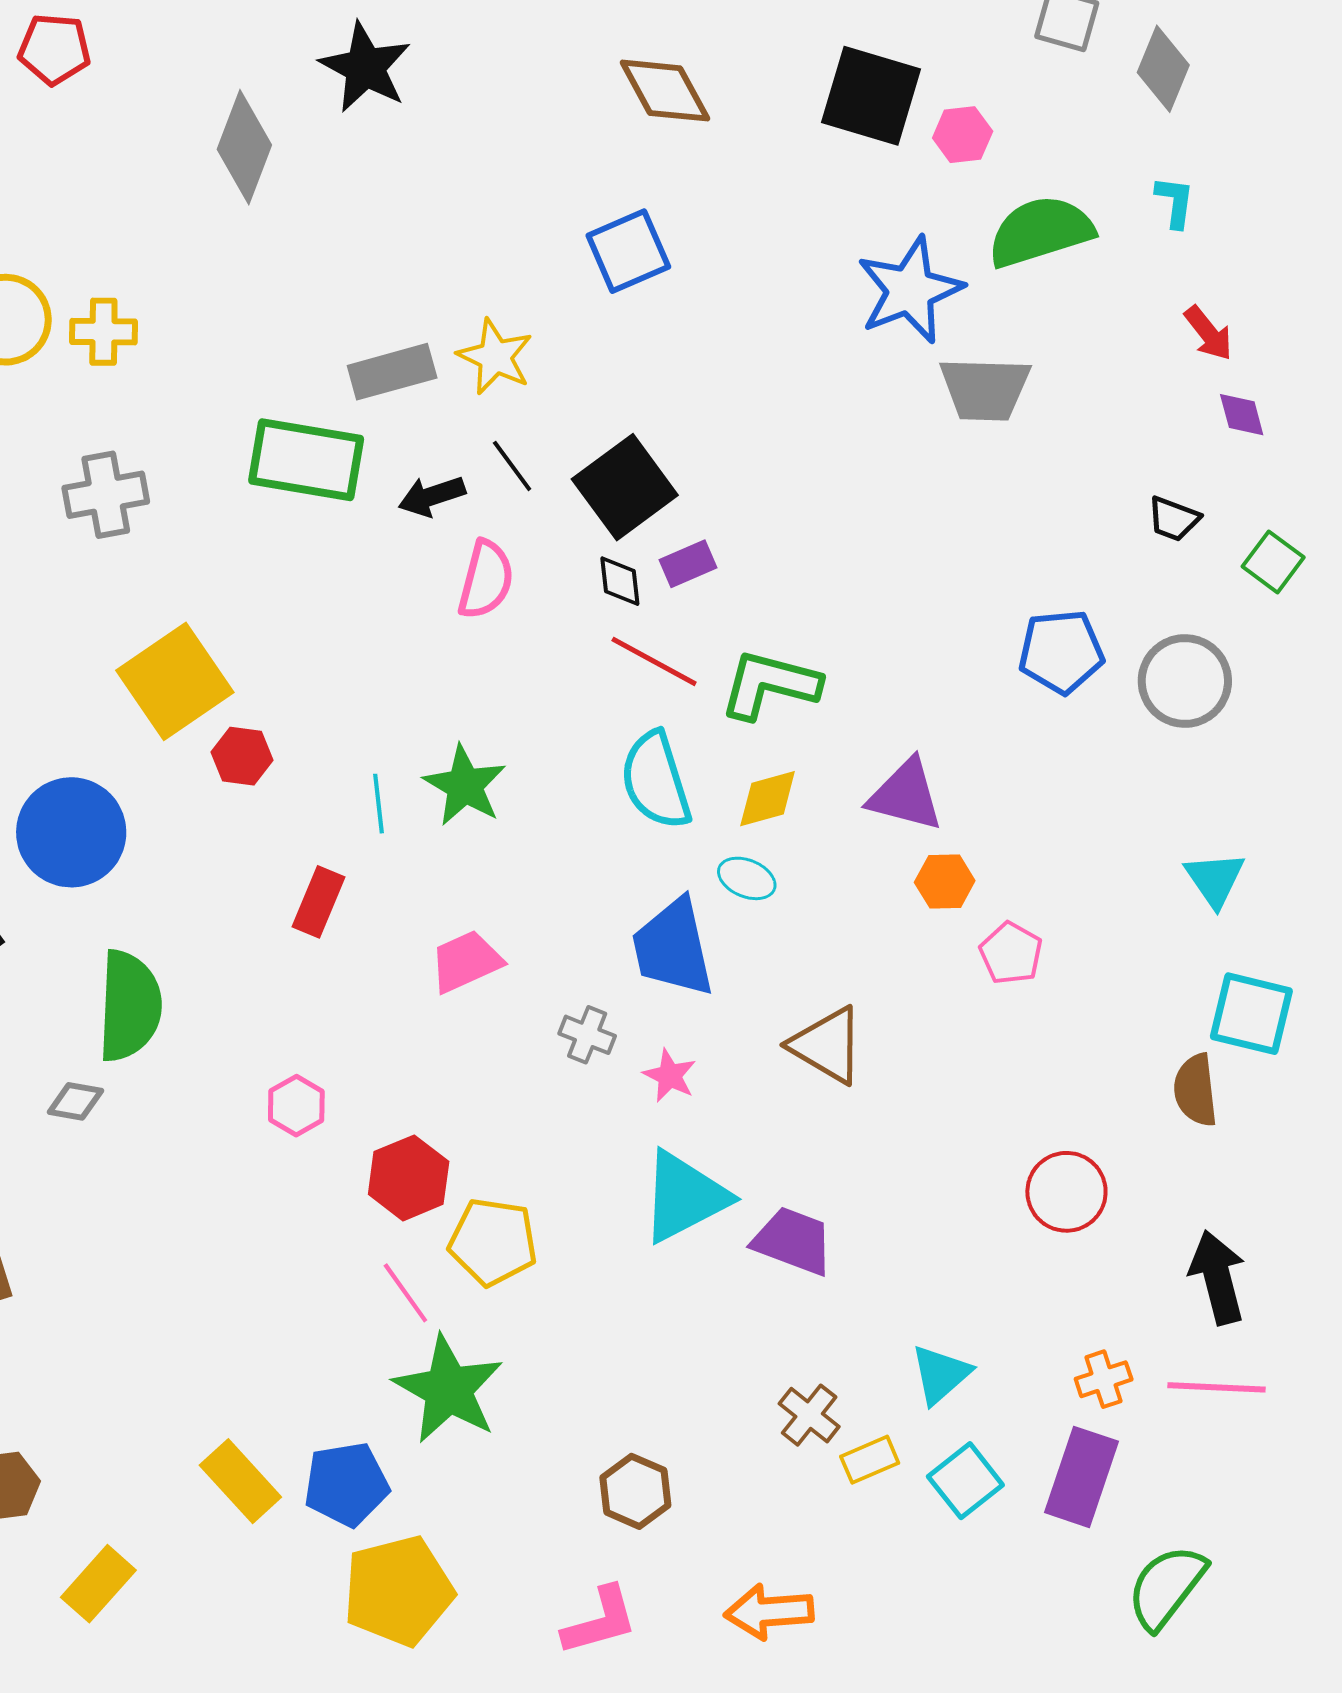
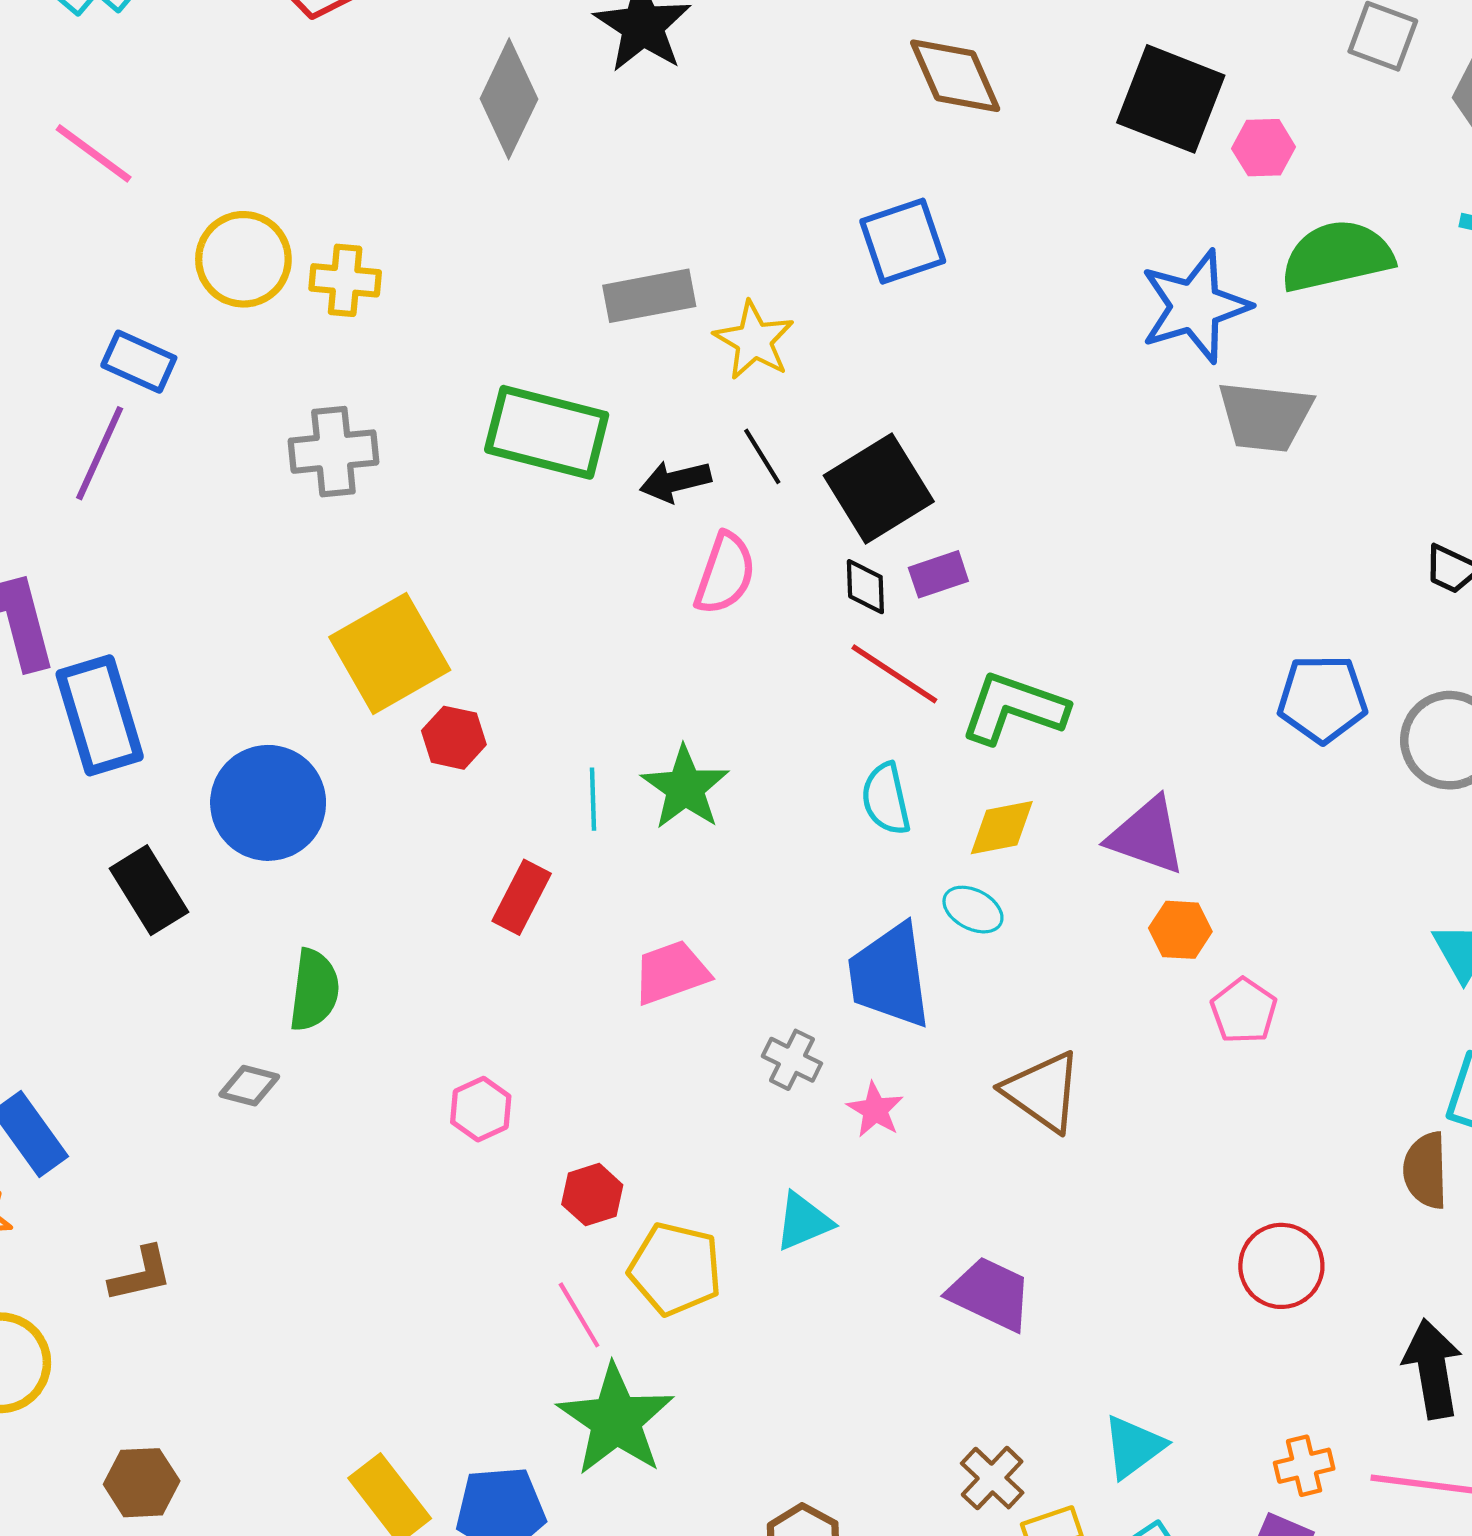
gray rectangle: (392, 372) -> (649, 296), moved
cyan semicircle: (656, 780) -> (886, 799), size x0.7
green semicircle: (129, 1006) -> (314, 990), size x0.7
red hexagon: (409, 1178) -> (592, 1195), size x0.7
cyan triangle: (684, 1197) -> (803, 1222), moved, size x0.6

